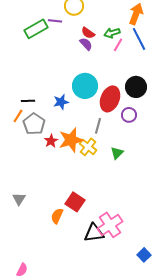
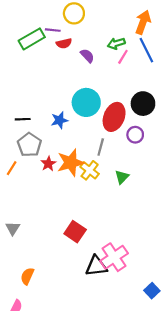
red semicircle: (88, 33) -> (64, 43), moved, turned -48
orange line: (18, 116) -> (12, 168), moved
orange semicircle: (57, 216) -> (27, 276), moved

